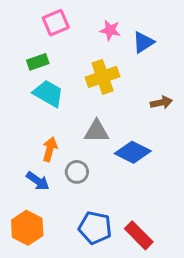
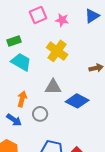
pink square: (56, 23) -> (38, 15), moved
blue triangle: (143, 42) -> (92, 16), moved
yellow cross: (103, 77) -> (57, 51), turned -35

